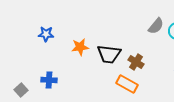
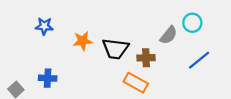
gray semicircle: (156, 26) -> (169, 35), moved
brown cross: (136, 62) -> (146, 58), turned -35

